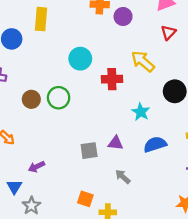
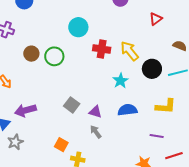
yellow arrow: (143, 61) -> (130, 51), moved
purple triangle: (115, 143) -> (95, 112), moved
gray square: (89, 151) -> (72, 105), turned 35
purple arrow: (36, 167) -> (25, 110), size x1.5

